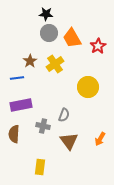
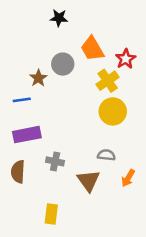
gray circle: (49, 33) -> (63, 64), moved
yellow cross: (55, 64) -> (108, 81), moved
gray semicircle: (64, 115) -> (106, 155), moved, turned -104

